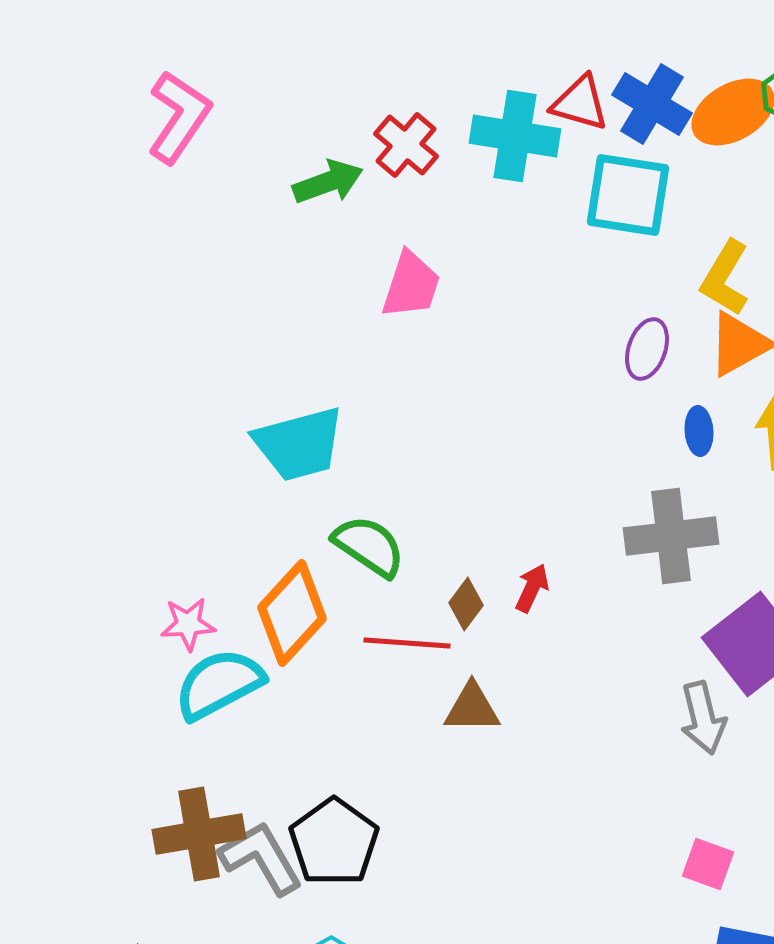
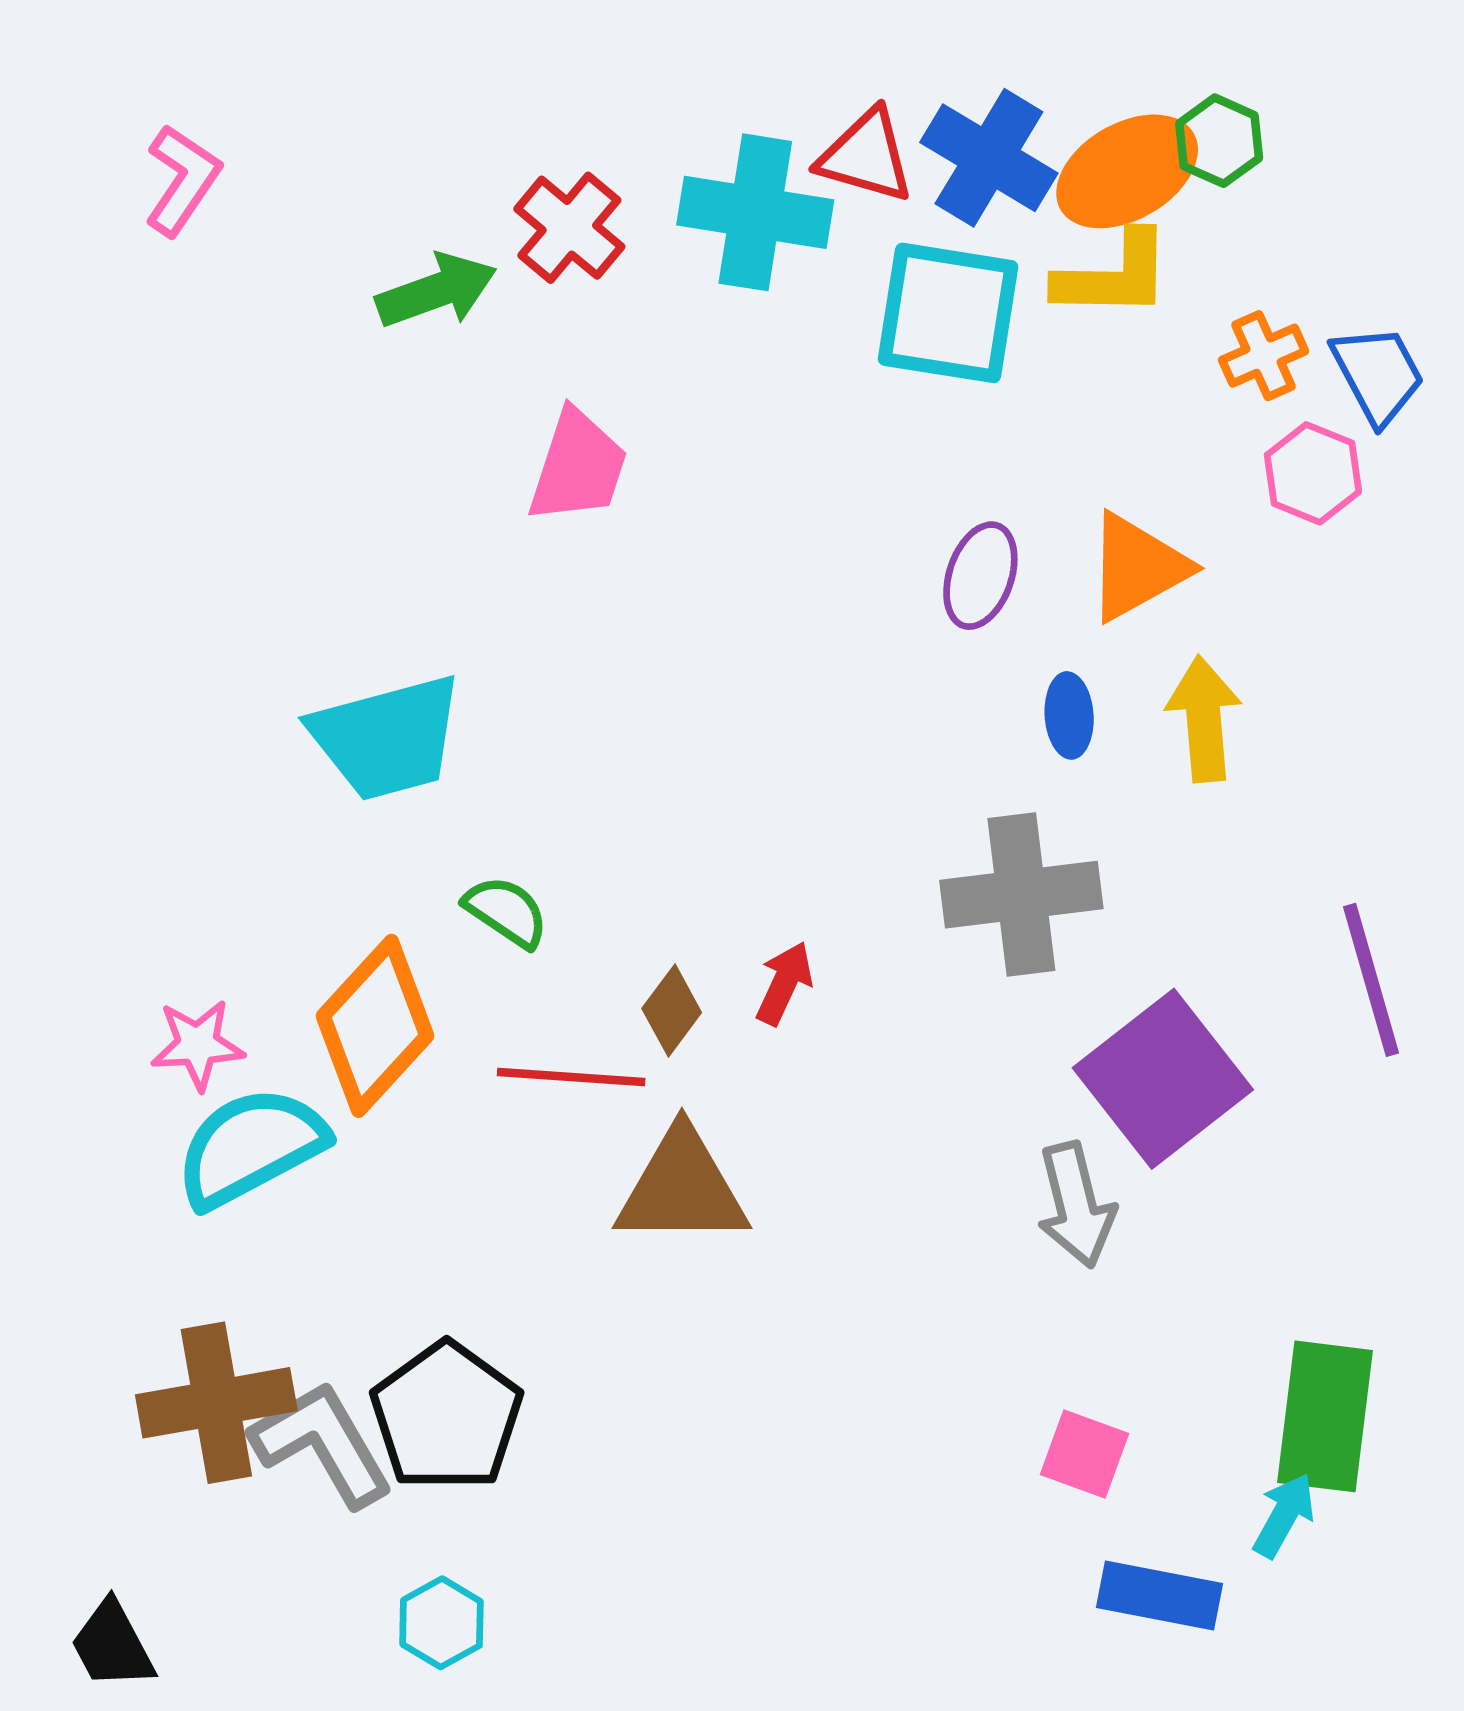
pink L-shape: (179, 117) -> (182, 180), size x0.7
yellow L-shape: (725, 278) -> (1113, 275), moved, turned -120
green semicircle: (369, 546) -> (506, 912), size x0.7
brown triangle: (472, 708) -> (682, 1188), size x1.4

